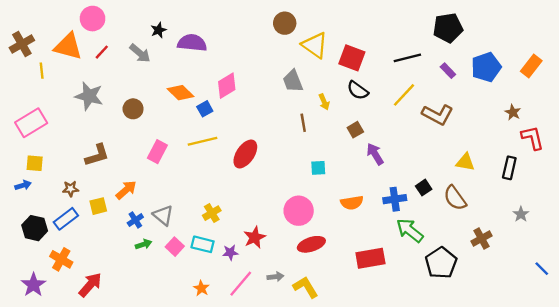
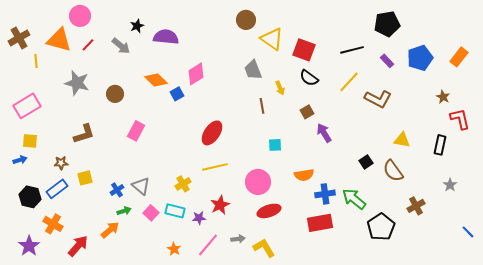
yellow line: (203, 141) -> (215, 167), moved
orange arrow: (126, 190) -> (110, 230), moved
blue cross: (395, 199) -> (325, 194), moved

